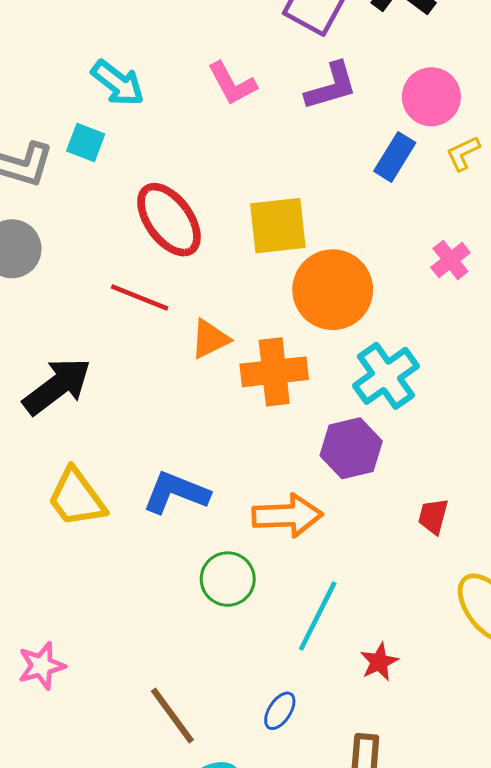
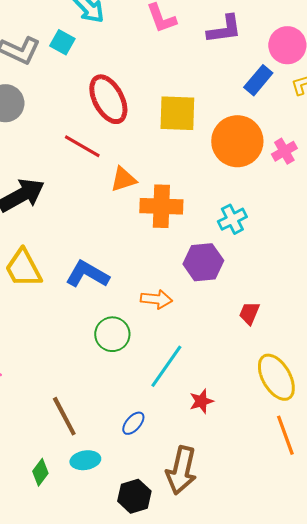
orange circle: (333, 290) -> (237, 141), moved
cyan cross: (386, 376) -> (232, 219), size x0.7
orange arrow: (287, 516) -> (156, 299), size x0.7

